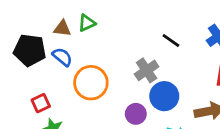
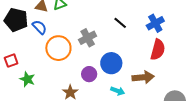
gray cross: (147, 70) -> (88, 38), moved
red square: (41, 103) -> (11, 61), moved

